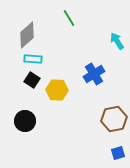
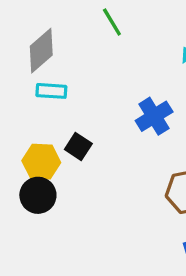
black square: (32, 80) -> (78, 146), moved
yellow hexagon: (57, 90) -> (41, 162), moved

